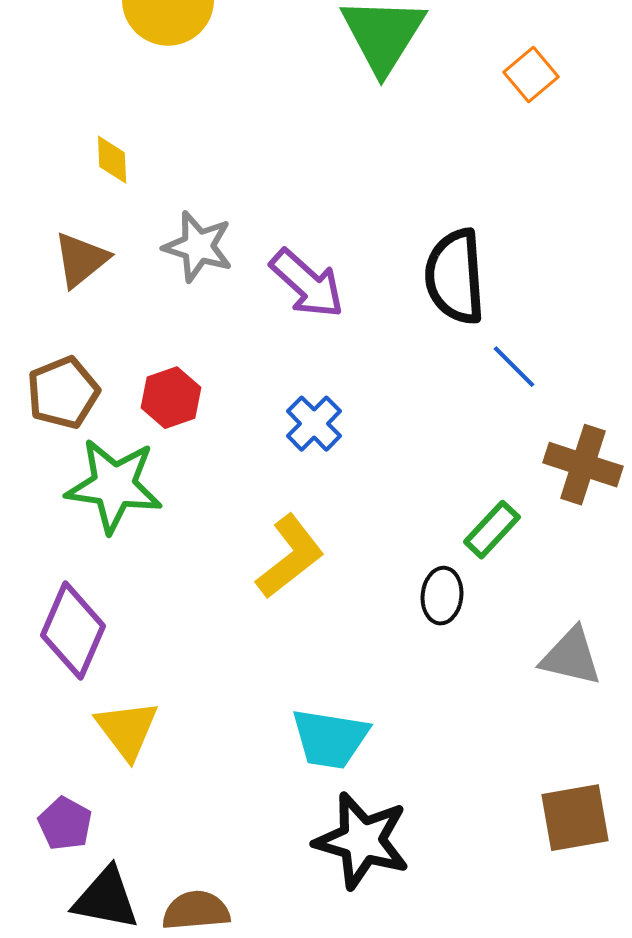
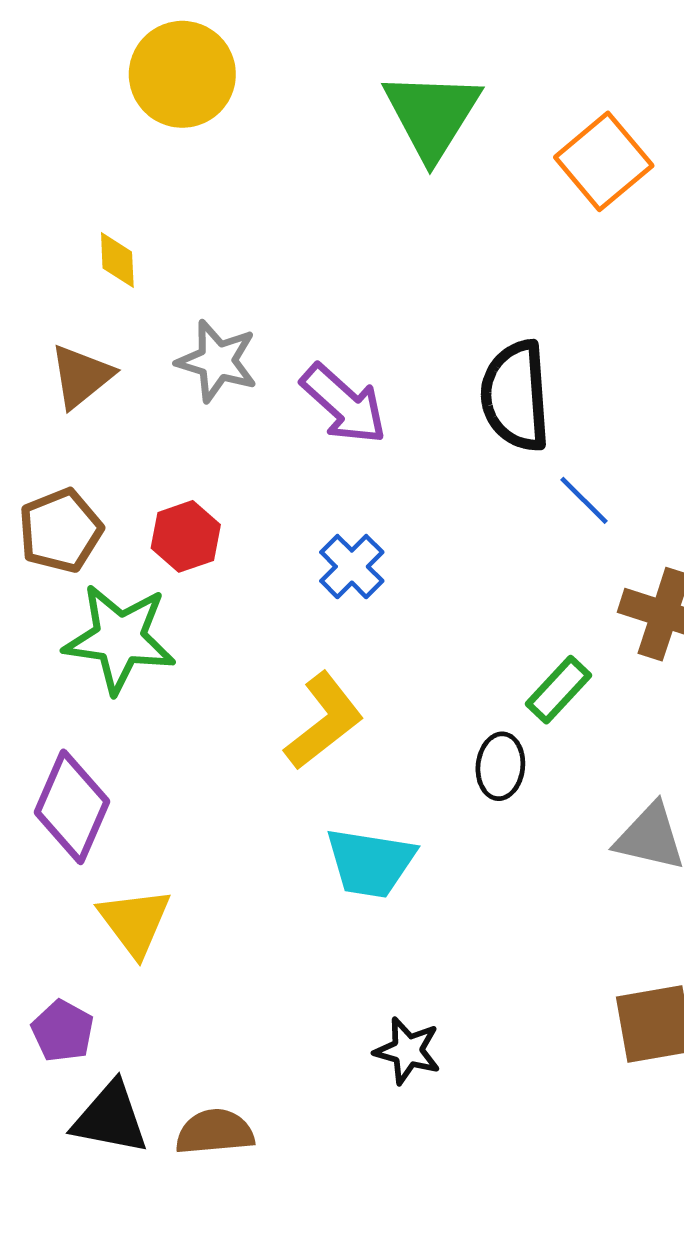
orange square: (531, 75) -> (604, 161), size x1.5
cyan trapezoid: (330, 739) -> (370, 863), moved
black star: (362, 841) -> (408, 1051), size x0.6

